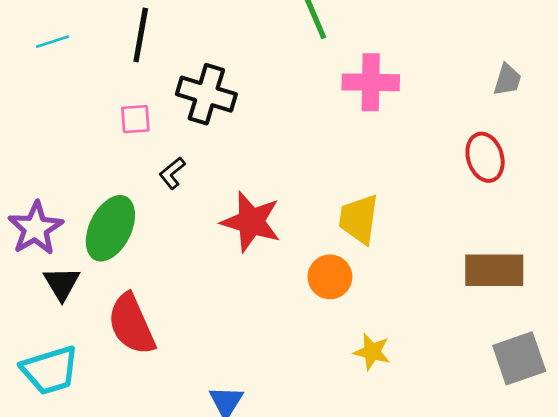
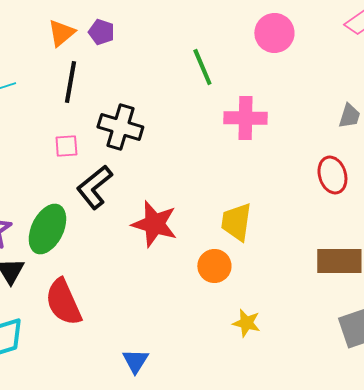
black L-shape: (172, 173) -> (94, 187), size x1.8

